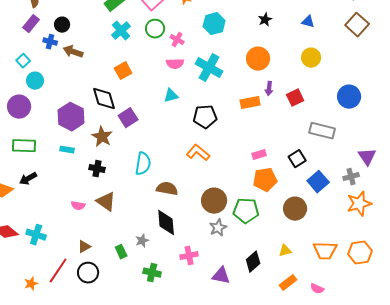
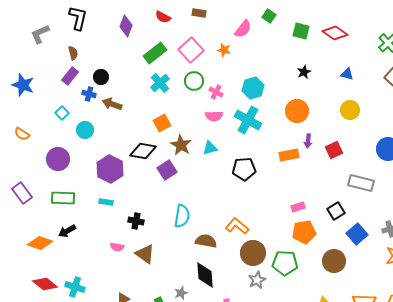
cyan hexagon: (214, 24) -> (253, 88), moved
cyan circle: (35, 81) -> (85, 130), moved
black diamond: (104, 99) -> (143, 151), turned -64
brown star: (102, 137) -> (181, 145), moved
orange L-shape: (198, 153) -> (237, 226), moved
pink semicircle: (78, 206) -> (117, 247), moved

